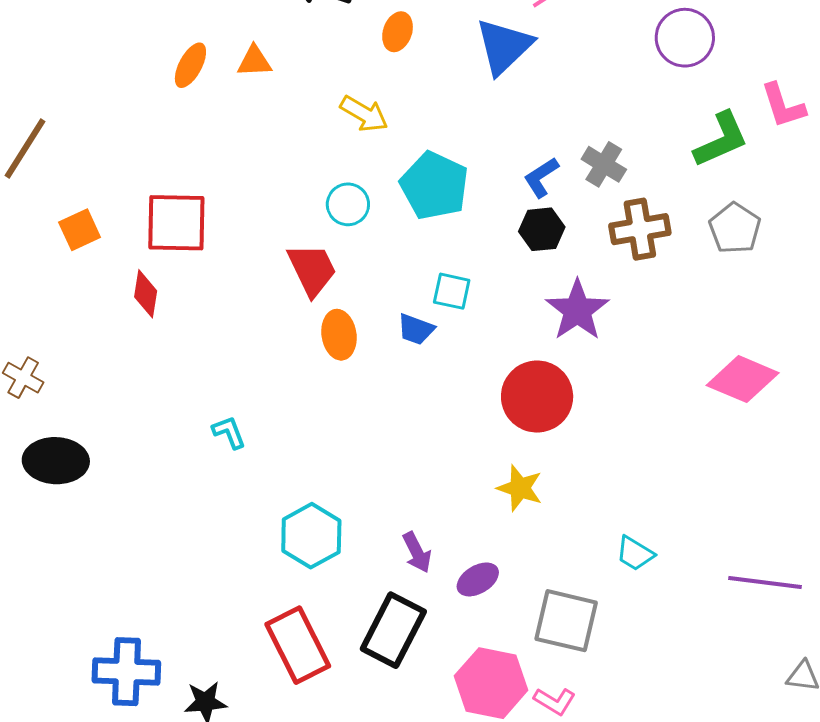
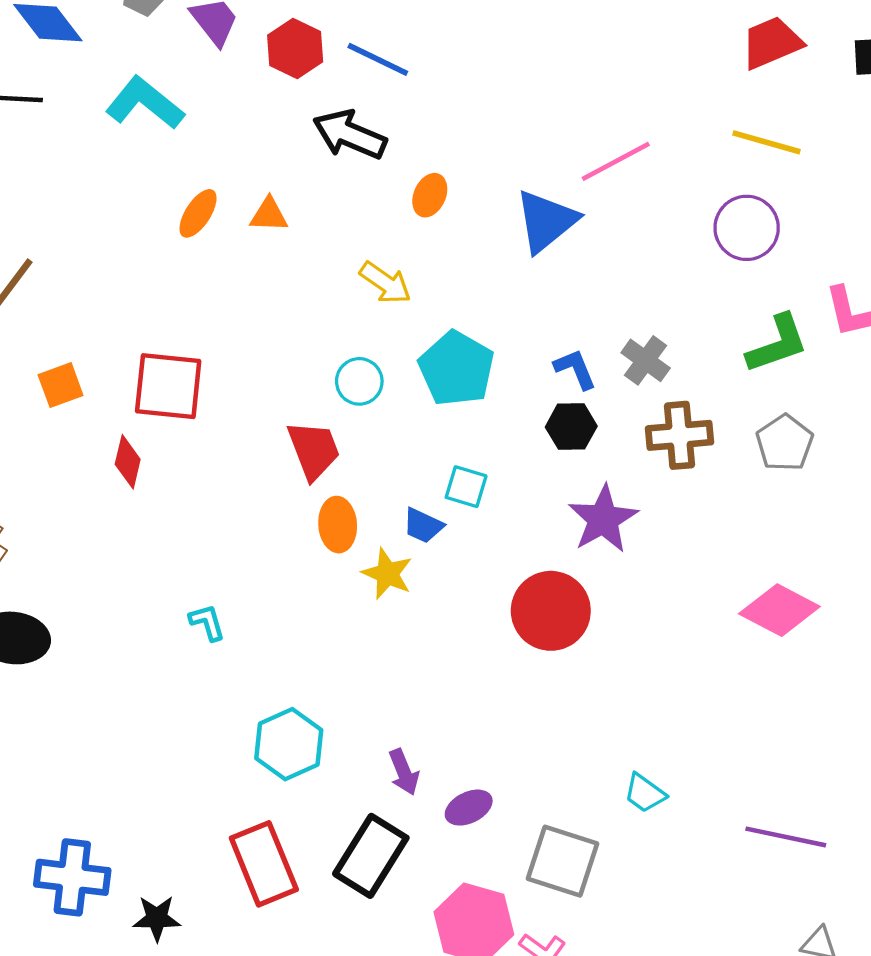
blue L-shape: (541, 177) -> (575, 369), turned 96
yellow star: (520, 488) -> (387, 574), moved

